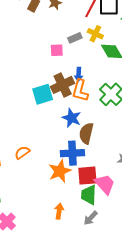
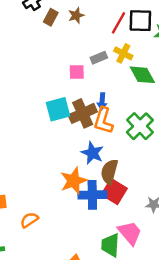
cyan square: (43, 94) -> (58, 109), moved
orange semicircle: (22, 153) -> (29, 220), moved
orange star: (60, 171) -> (74, 181), moved
red square: (87, 176) -> (114, 192), moved, turned 35

